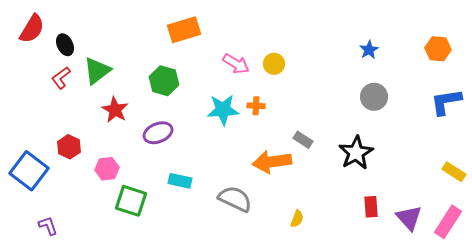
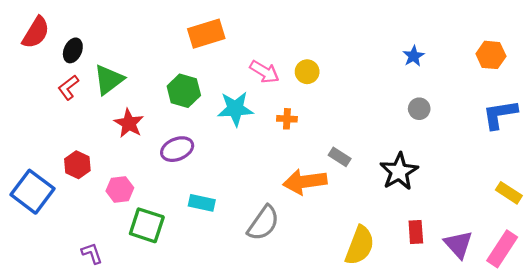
black ellipse: (65, 45) -> (73, 50), turned 50
gray circle: (374, 97) -> (419, 109), size x0.7
cyan star: (223, 110) -> (235, 109), moved
gray semicircle: (235, 199) -> (263, 223), turned 100
yellow semicircle: (297, 219) -> (360, 245), moved, size x2.0
purple L-shape: (48, 226) -> (92, 253), moved

